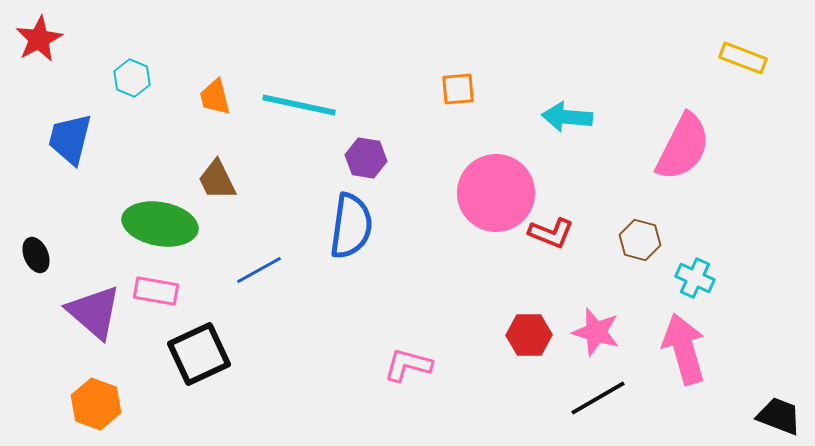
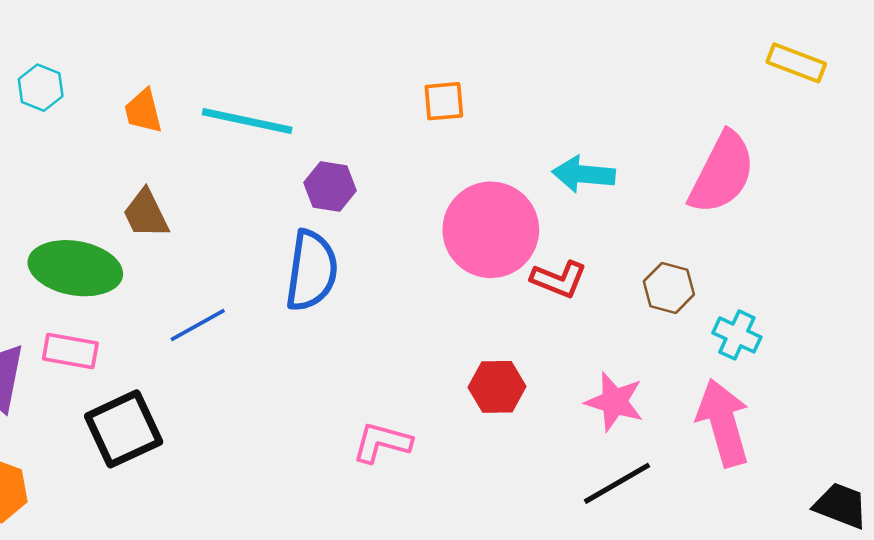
cyan arrow: (567, 117) -> (584, 174), moved
red hexagon: (529, 335) -> (497, 387), moved

